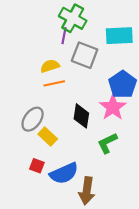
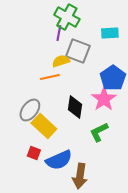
cyan rectangle: (119, 36) -> (110, 33), size x0.7
yellow semicircle: (50, 66) -> (61, 61), moved
yellow rectangle: (48, 136) -> (44, 126), size x1.4

